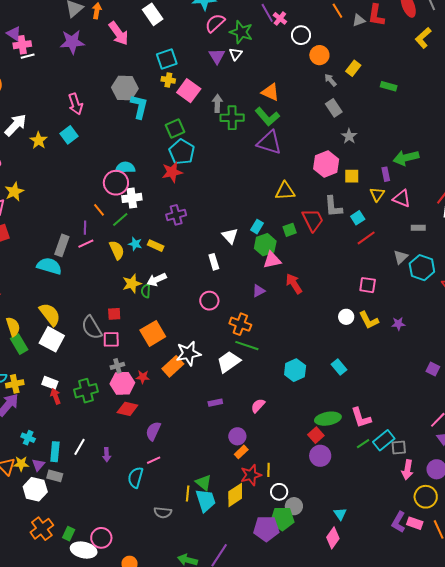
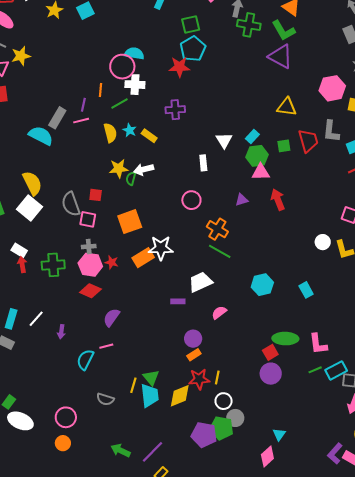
orange line: (99, 210) -> (100, 90), turned 32
white trapezoid: (229, 362) -> (200, 282), moved
pink circle: (101, 538) -> (66, 417), moved

